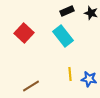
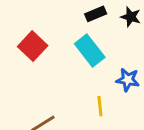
blue star: (89, 79) -> (128, 80), moved

